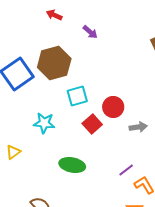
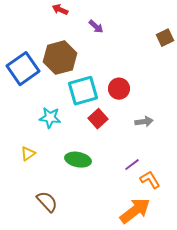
cyan square: (77, 96) -> (83, 91), size x1.4
red circle: (113, 107) -> (119, 89), moved
yellow triangle: (13, 152) -> (28, 154), moved

